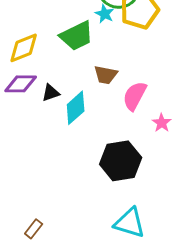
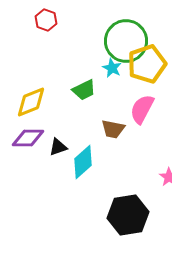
green trapezoid: (77, 36) -> (84, 90), size x0.7
pink semicircle: (135, 96) -> (142, 109), moved

